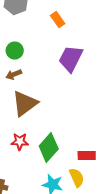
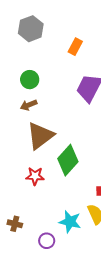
orange rectangle: (58, 20) -> (75, 47), turned 63
green diamond: (49, 148) -> (68, 160), moved

